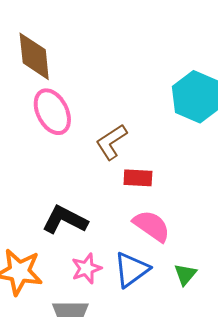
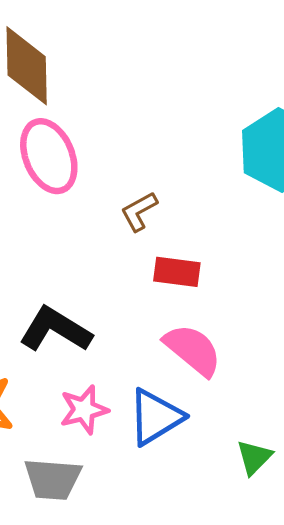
brown L-shape: (111, 142) -> (139, 211), size x0.7
green triangle: (185, 274) -> (254, 457), moved

